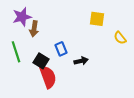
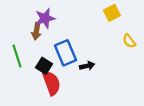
purple star: (22, 17) -> (45, 18), moved
yellow square: (97, 19) -> (112, 13), moved, turned -35
blue rectangle: (61, 49) -> (66, 53), size x1.6

